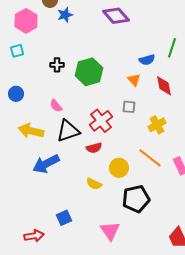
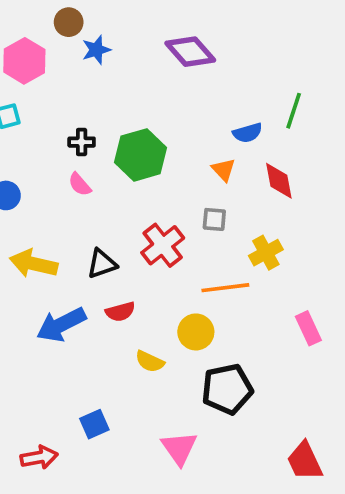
pink semicircle: (56, 106) -> (80, 184), moved
black triangle: (68, 131) -> (102, 264), size x0.7
red semicircle: (94, 148) -> (120, 312), moved
orange line: (150, 158) -> (225, 288), moved, turned -45

